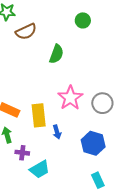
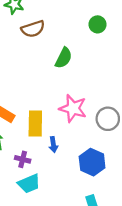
pink star: (70, 98) -> (73, 108), turned -30
purple cross: (22, 153) -> (23, 159), moved

